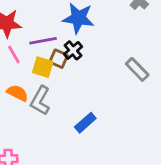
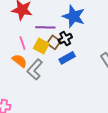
pink line: (14, 55) -> (22, 43), moved
blue rectangle: (85, 123) -> (67, 58), moved

